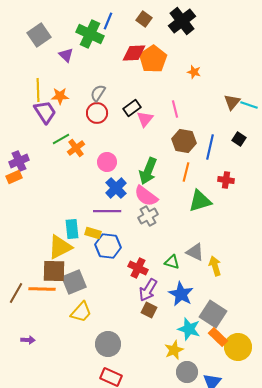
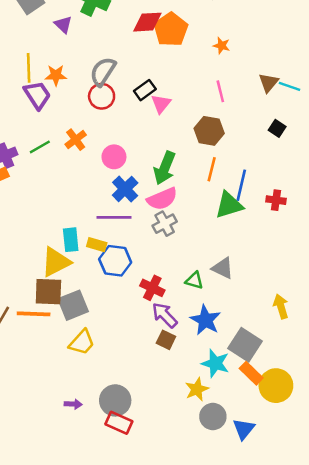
gray semicircle: (98, 93) -> (103, 72), size x1.4
pink line: (175, 109) -> (220, 91), moved
green line: (61, 139) -> (40, 147), moved
blue line: (210, 147) -> (241, 185), moved
red cross: (226, 180) -> (276, 200), moved
pink semicircle: (146, 196) -> (162, 199), turned -60
yellow arrow: (215, 266) -> (281, 306), moved
purple arrow: (148, 290) -> (165, 315), turned 105
purple arrow: (28, 340) -> (73, 404), moved
gray circle: (108, 344) -> (115, 400), moved

